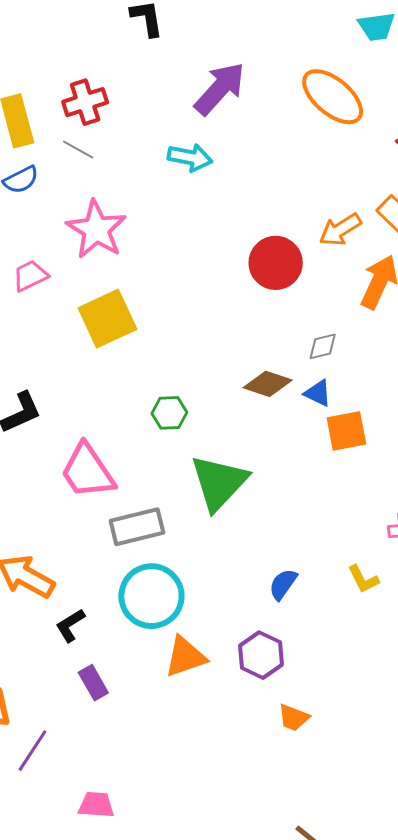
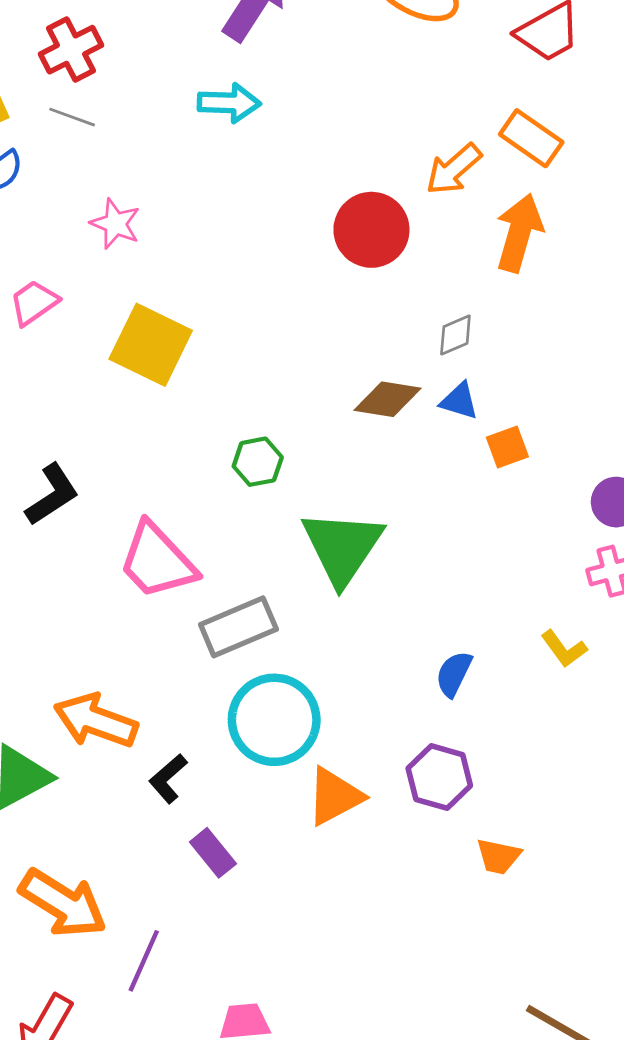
pink star: (96, 229) -> (115, 224), size x0.6
yellow square: (107, 319) -> (151, 345), turned -30
orange square: (346, 431) -> (507, 447), size x0.7

